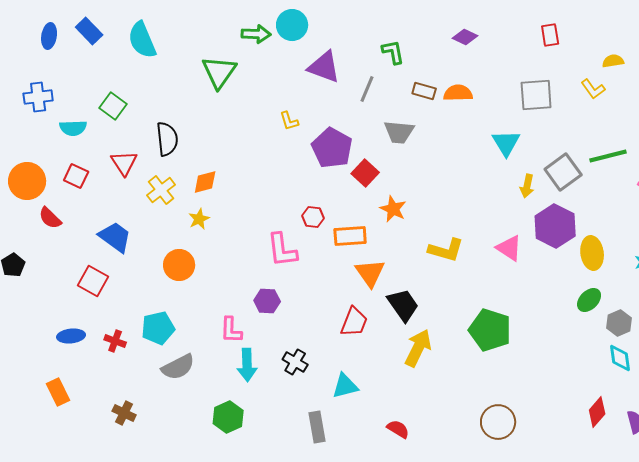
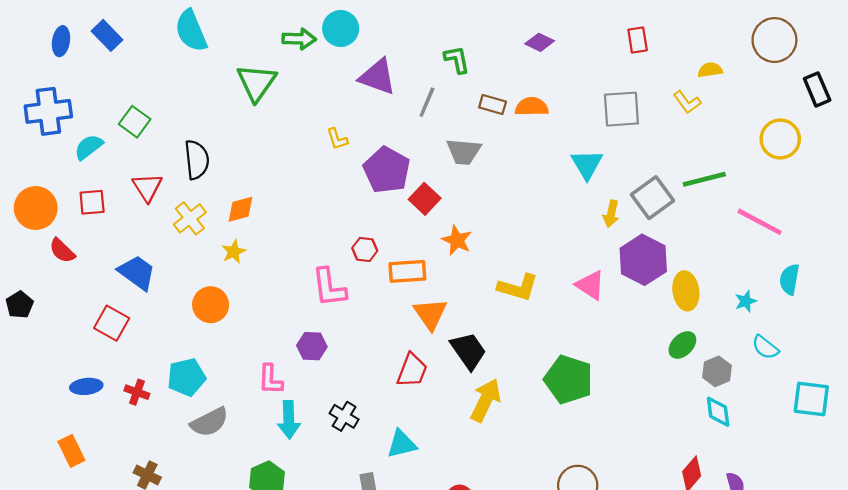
cyan semicircle: (142, 40) -> (191, 31), moved
blue cross: (38, 97) -> (48, 111), size x1.4
cyan semicircle: (73, 128) -> (89, 147), turned 144
red square: (76, 176) -> (92, 202), turned -30

